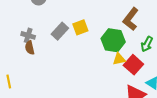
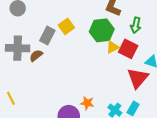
gray cross: (28, 35) -> (18, 48), size x1.6
brown semicircle: (30, 48) -> (36, 56), moved, turned 80

